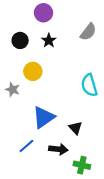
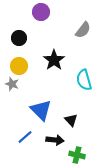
black star: (49, 40) -> (54, 60), moved, size x1.5
yellow circle: (33, 71) -> (19, 66), moved
blue triangle: (43, 117) -> (41, 110), turned -40

